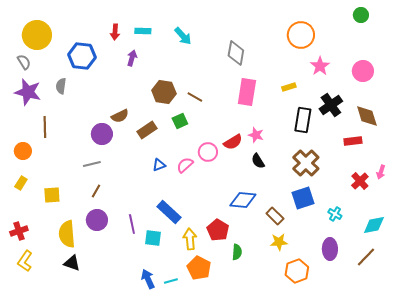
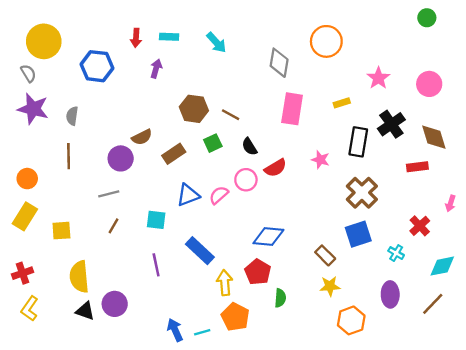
orange circle: (301, 35) -> (326, 41), moved
gray semicircle: (61, 86) -> (72, 116), moved
brown line: (45, 127) -> (69, 156), moved
pink star: (256, 135) -> (320, 160), moved
black semicircle: (258, 161) -> (249, 147), moved
blue triangle: (159, 165) -> (188, 195), size x1.5
red cross: (360, 181) -> (420, 226), moved
yellow rectangle: (21, 183) -> (25, 216), size x1.6
blue diamond: (243, 200) -> (268, 236), moved
purple circle: (97, 220) -> (115, 304), moved
cyan square: (153, 238) -> (156, 220), moved

